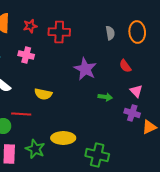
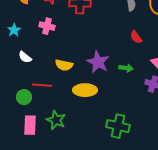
red semicircle: (125, 66) -> (136, 37), moved
purple star: (85, 69) -> (98, 62), moved
yellow ellipse: (63, 138) -> (85, 90), moved

